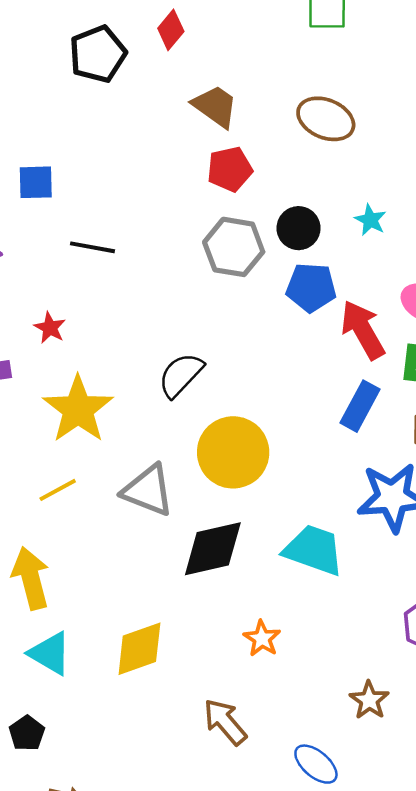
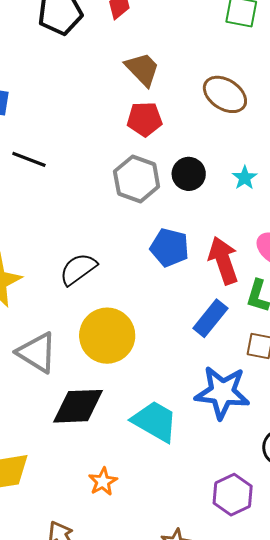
blue pentagon: (311, 287) -> (170, 248), moved

